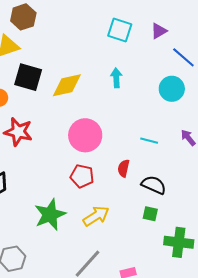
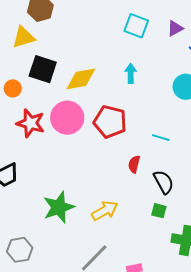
pink circle: (85, 135) -> (67, 118), moved
red pentagon: (82, 176) -> (110, 122), moved, size x1.4
black semicircle: (154, 185) -> (164, 182), turned 35

